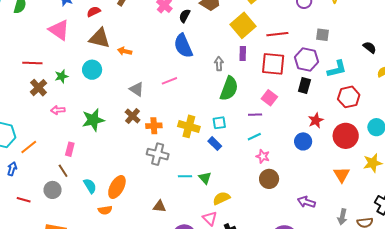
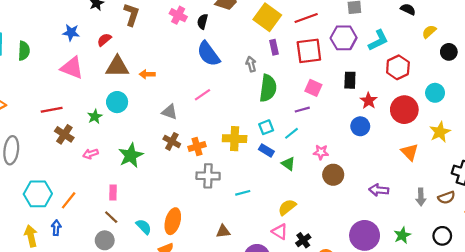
green star: (61, 76) -> (95, 117), moved
black rectangle: (304, 85) -> (350, 80), moved
cyan line: (254, 137) -> (291, 133), moved
green triangle: (205, 178) -> (288, 164), moved

